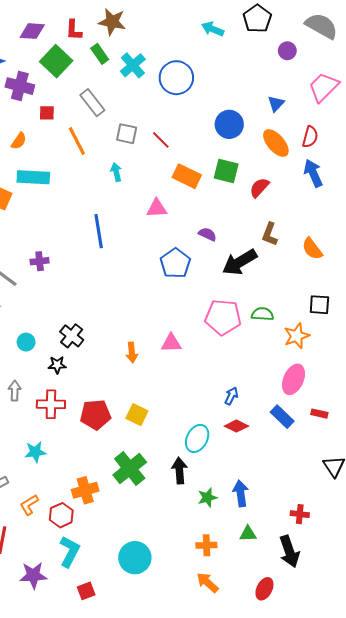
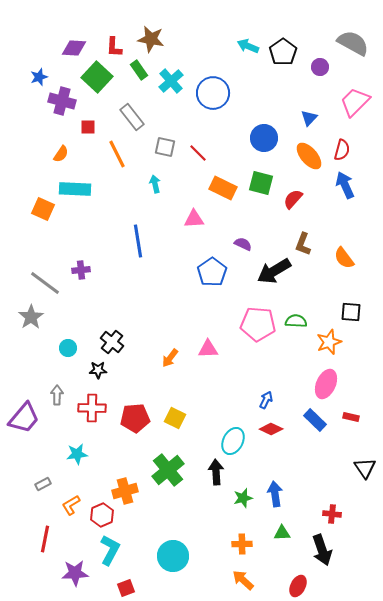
black pentagon: (257, 19) -> (283, 52), moved
orange arrow: (132, 352) -> (170, 358), turned 42

